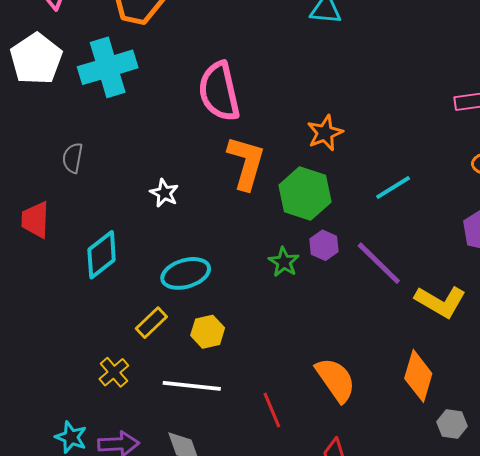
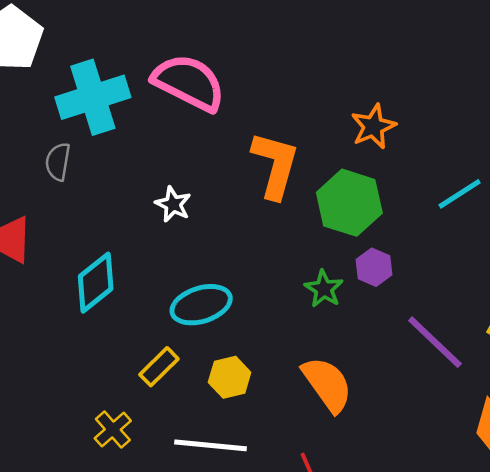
cyan cross: (108, 67) -> (93, 97), moved
pink semicircle: (219, 91) -> (189, 82), moved, turned 130
purple line: (379, 263) -> (435, 342), moved
orange semicircle: (336, 380) -> (327, 384), moved

